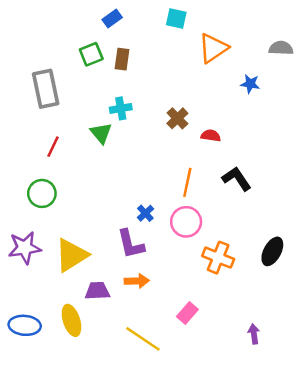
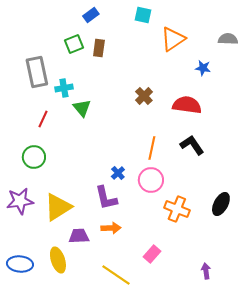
cyan cross: (121, 108) -> (64, 88), moved
red semicircle: (211, 136) -> (187, 105), moved, size x1.8

